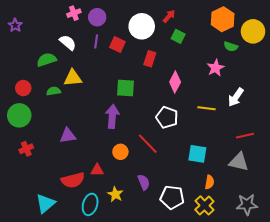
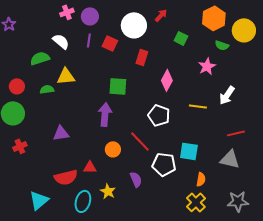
green square: (178, 36) -> (181, 38), moved
white pentagon: (172, 197) -> (164, 164), moved

